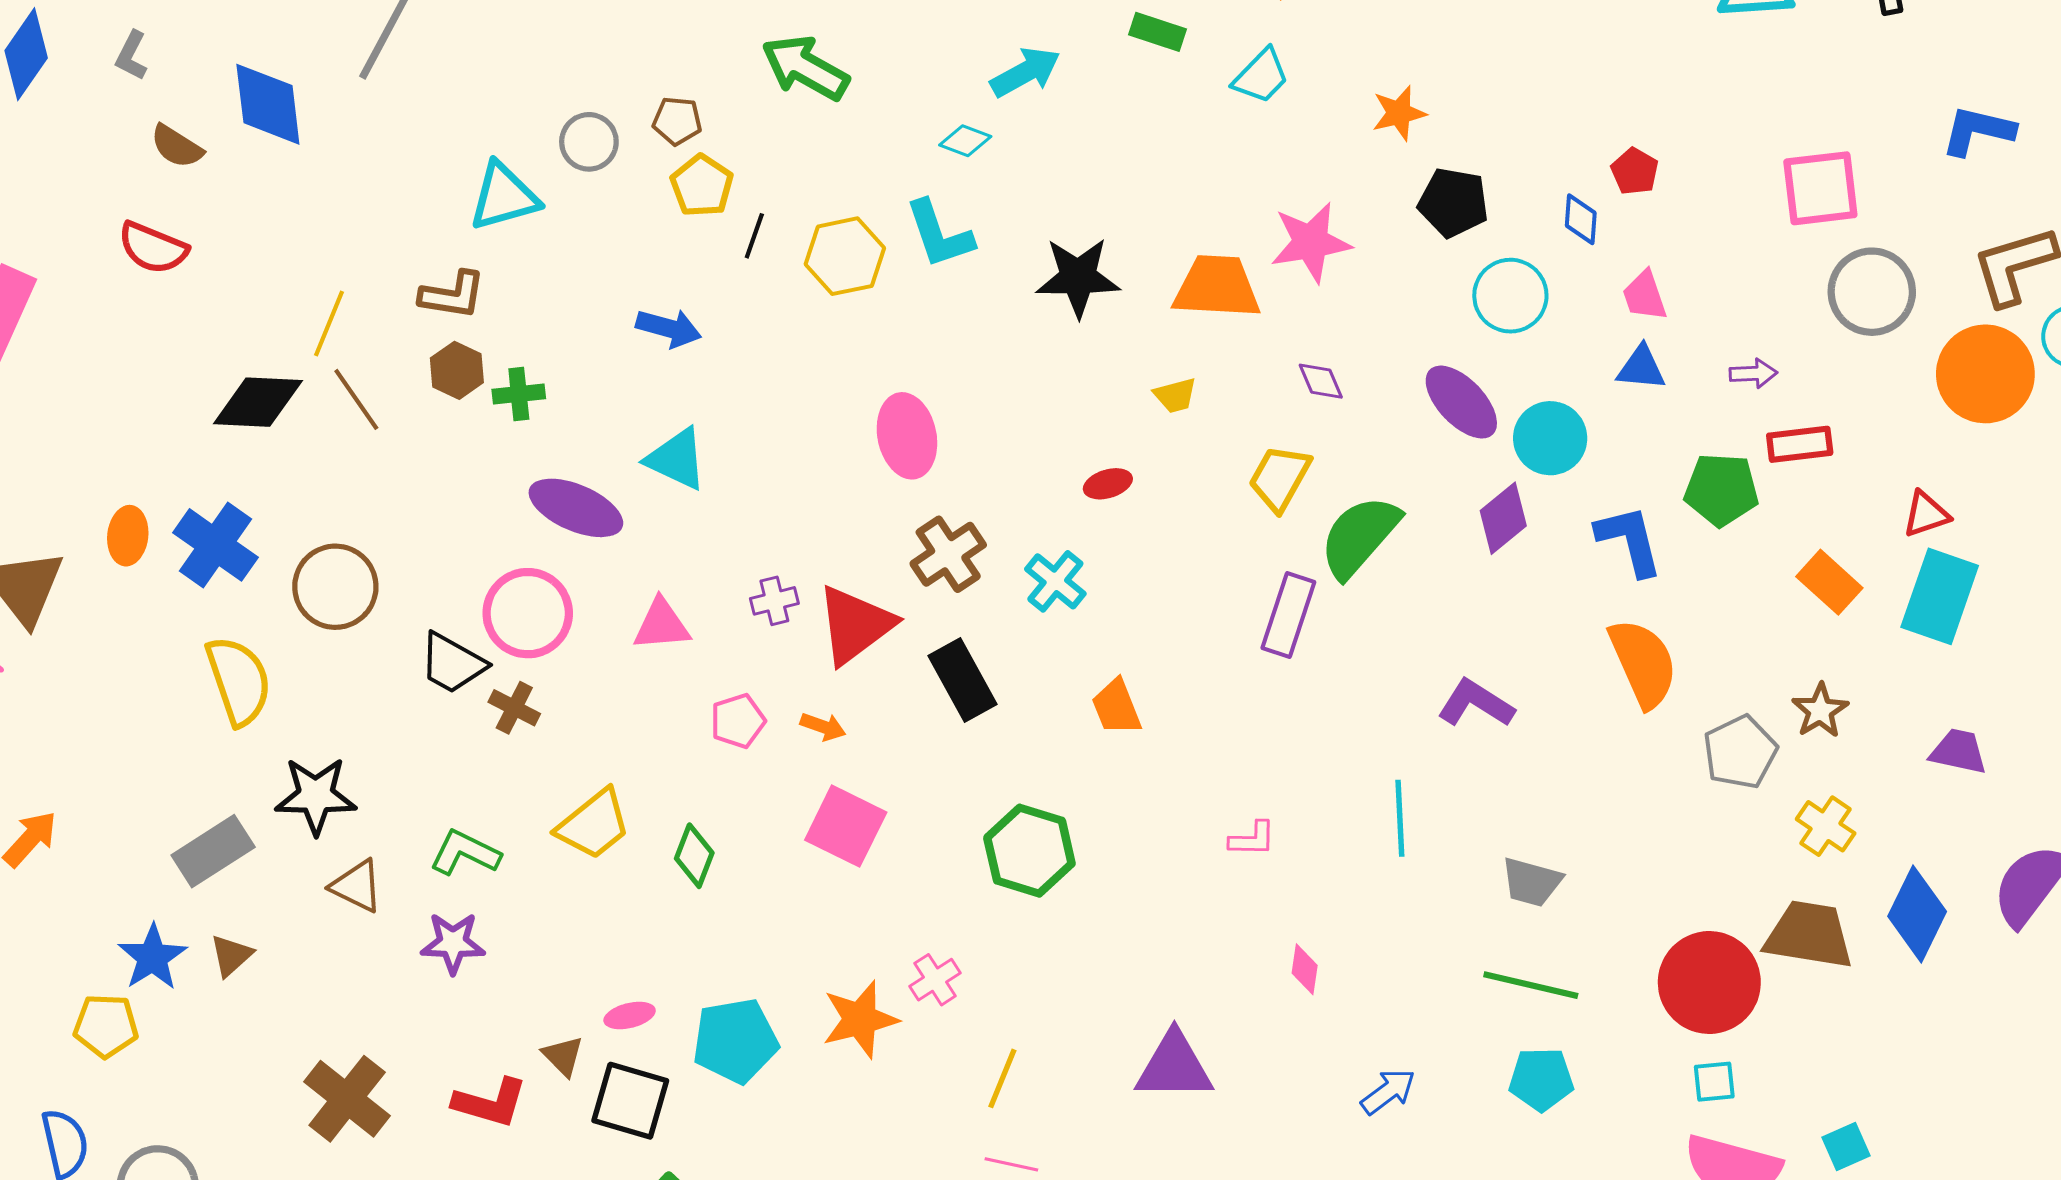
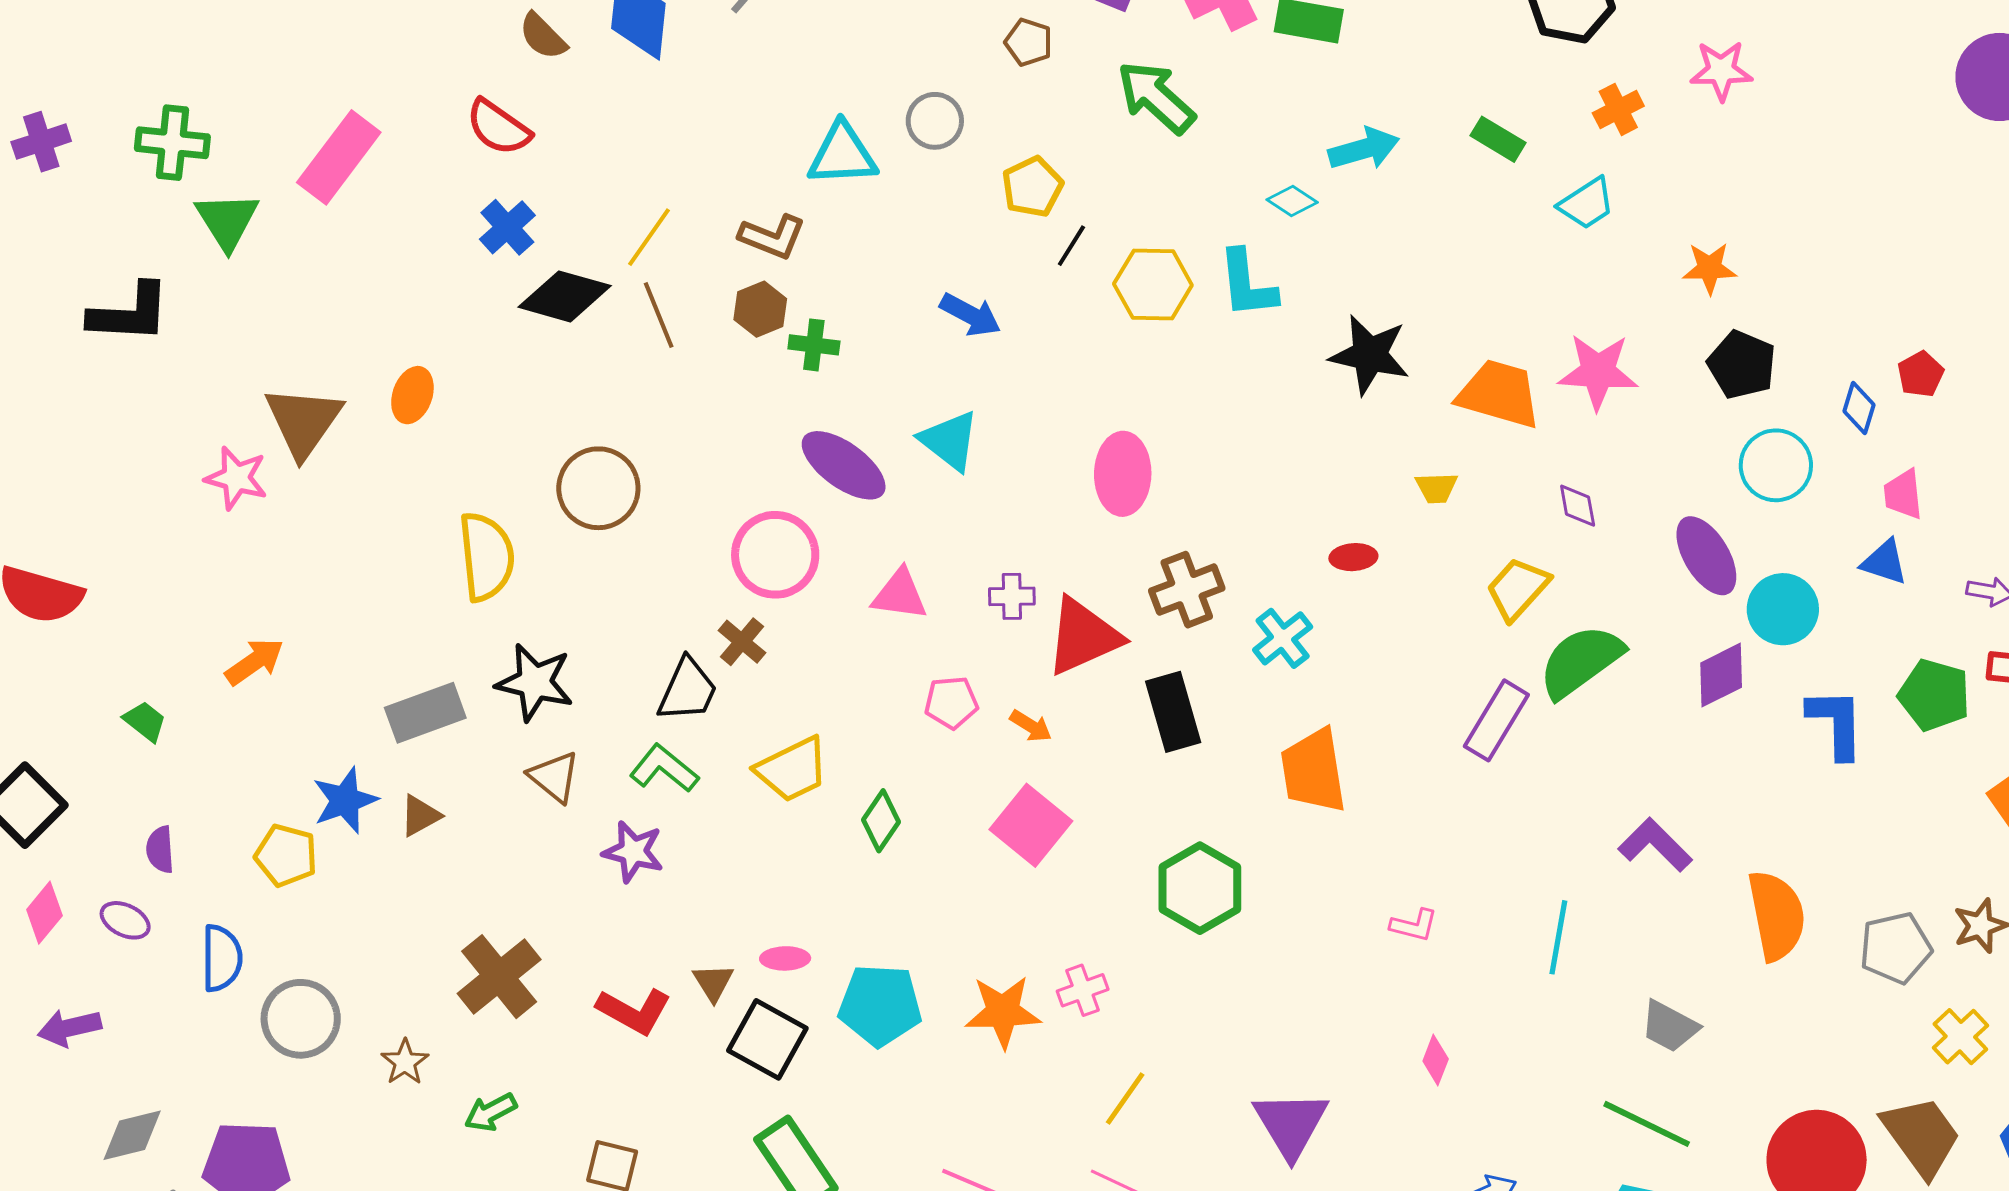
brown pentagon: (677, 121) -> (1029, 42), moved
pink ellipse: (907, 436) -> (1123, 474), moved
blue cross: (216, 545) -> (507, 227), moved, size x0.7
black trapezoid: (452, 663) -> (688, 690), moved, turned -108
orange semicircle: (1643, 663) -> (1776, 915), moved
orange trapezoid: (1116, 707) -> (1313, 771), size x1.5
brown trapezoid: (1809, 935) -> (1921, 1136), turned 32
purple triangle: (1174, 1066) -> (1291, 1124), turned 46

